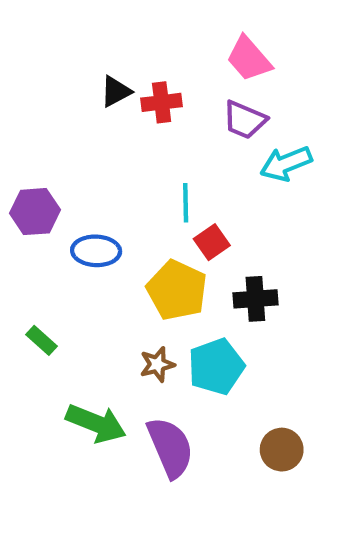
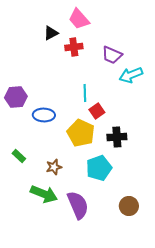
pink trapezoid: (249, 59) -> (79, 19), moved
black triangle: (116, 91) -> (51, 33), moved
brown star: (157, 364) -> (54, 167), moved

